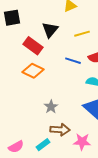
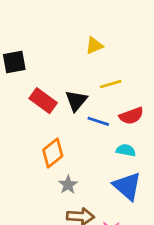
black triangle: (50, 30) -> (76, 101), moved
orange diamond: (33, 71) -> (53, 153), moved, turned -65

